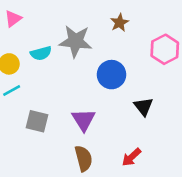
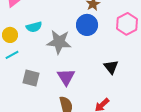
gray star: (76, 41) -> (59, 42), moved
blue circle: (112, 75) -> (87, 25), moved

